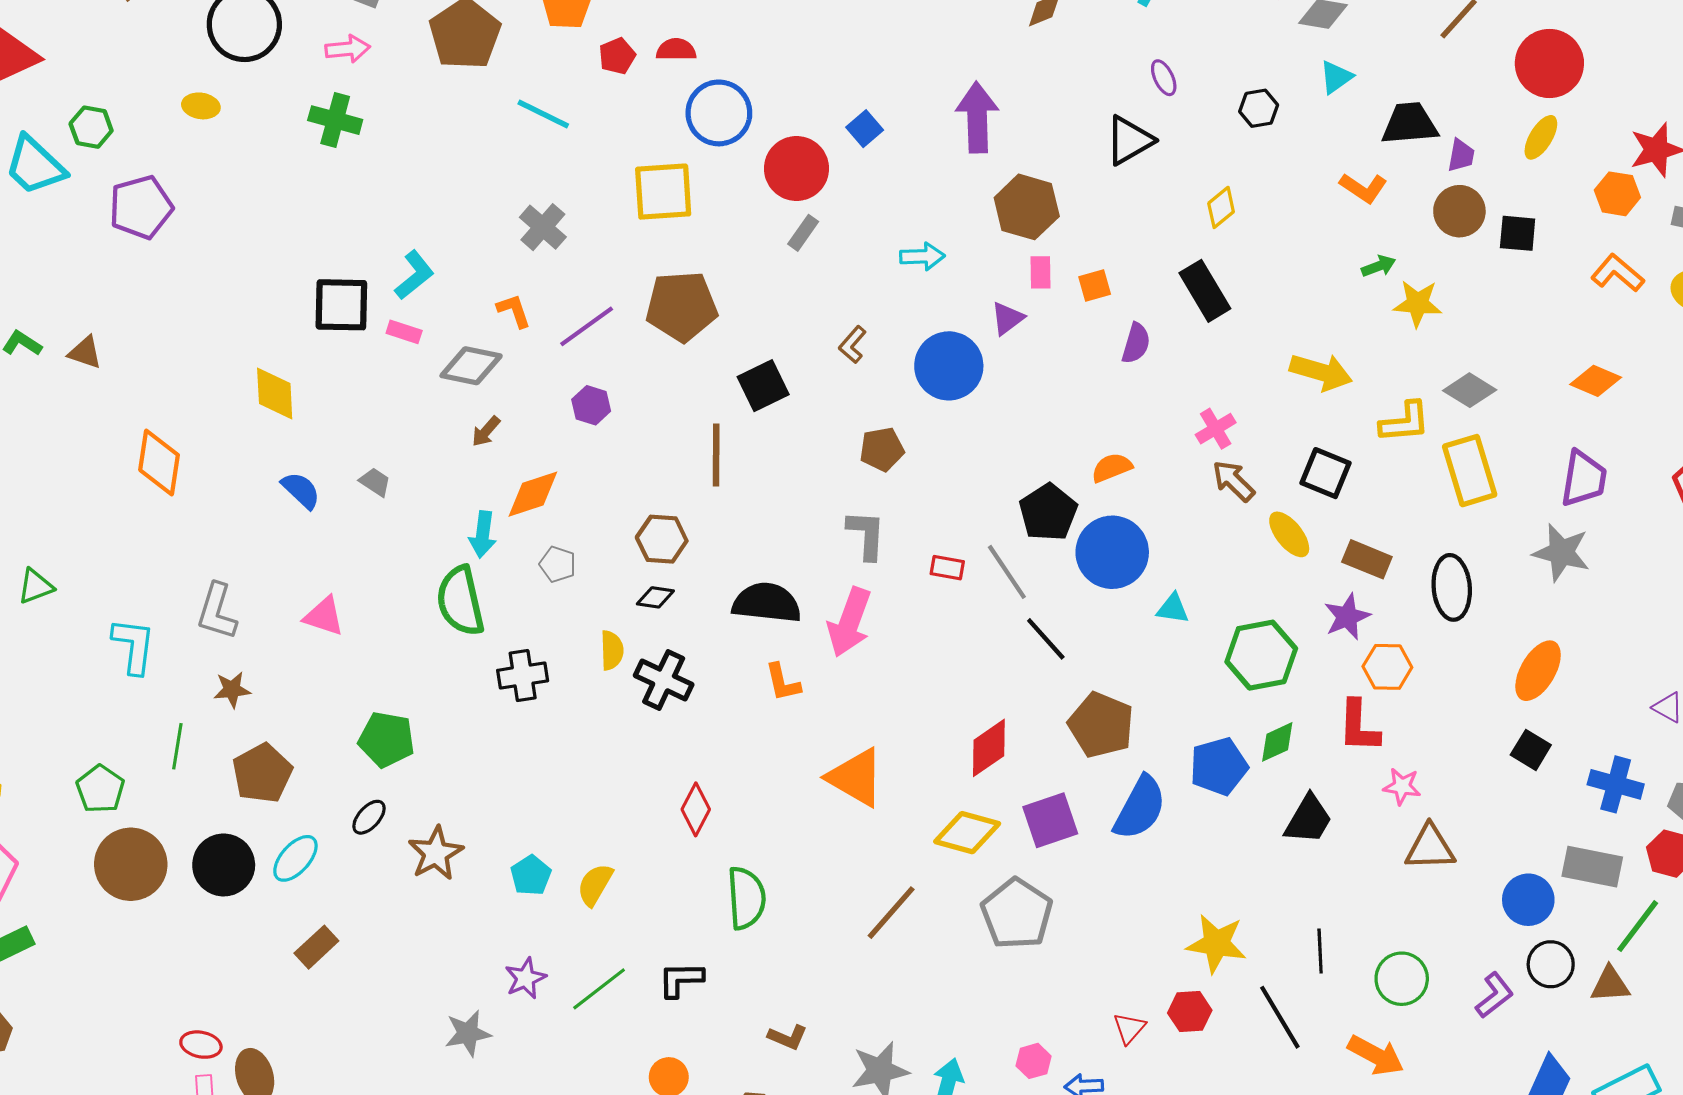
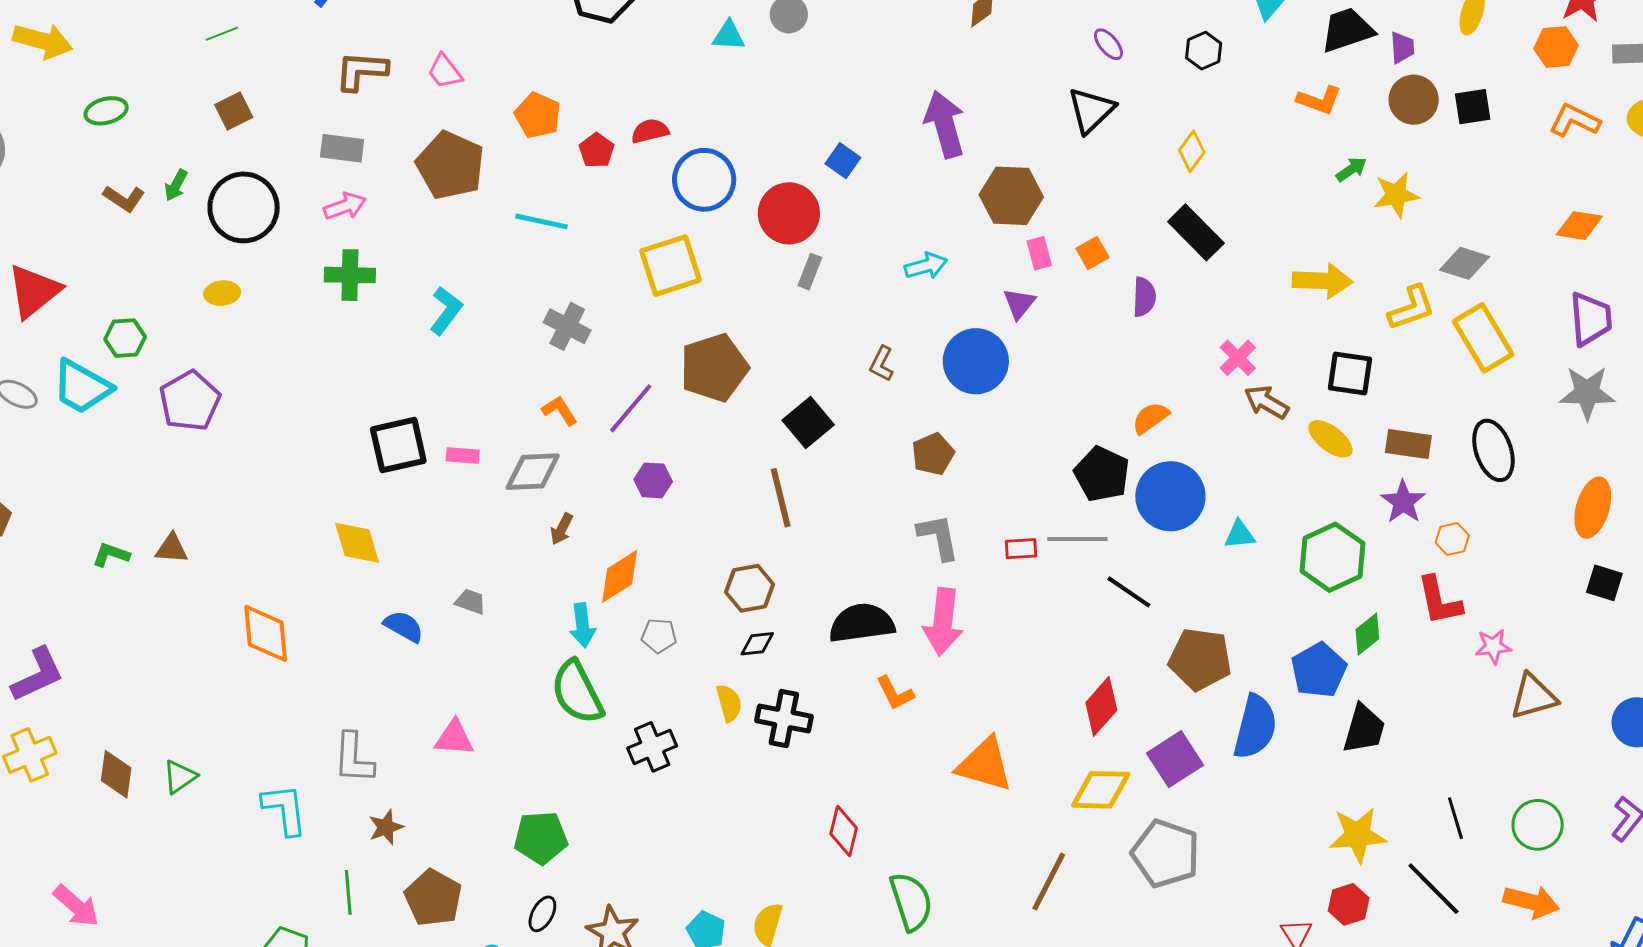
cyan L-shape: (414, 275) -> (446, 311), moved
gray line: (1007, 572) -> (1077, 539), turned -42
orange hexagon: (1387, 667) -> (1452, 539), size x0.7
black trapezoid: (1308, 819) -> (1364, 729), moved

